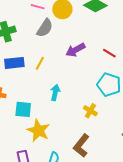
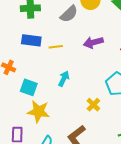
yellow line: (40, 63) -> (56, 47), turned 40
yellow star: (38, 131) -> (38, 111), turned -30

